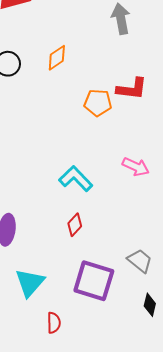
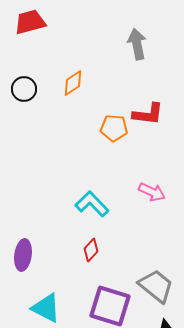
gray trapezoid: (140, 261) -> (156, 286), size x1.4
cyan triangle: (30, 283) -> (46, 308), turned -44

